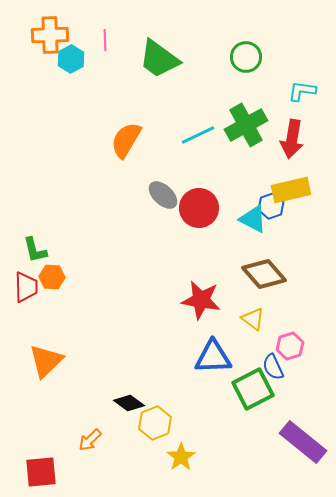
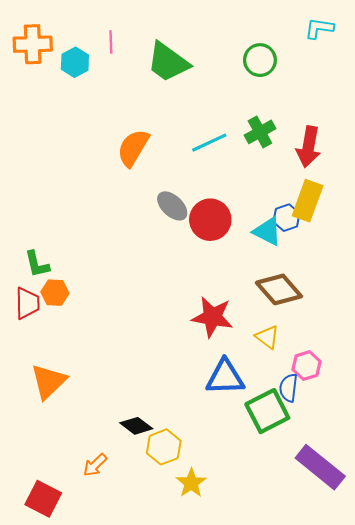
orange cross: (50, 35) -> (33, 44), moved
cyan L-shape: (302, 91) -> (319, 28), moved
green cross: (246, 125) -> (260, 132), size x0.7
yellow rectangle: (291, 190) -> (308, 201), turned -57
blue semicircle: (273, 367) -> (289, 388), turned 32
red square: (41, 472) -> (43, 499), turned 32

